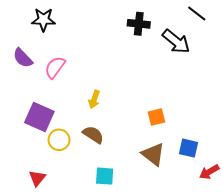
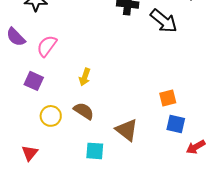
purple square: (39, 117) -> (34, 81), moved, size x0.7
orange square: (156, 117) -> (168, 98), moved
brown triangle: (153, 154) -> (127, 130), moved

